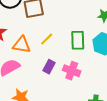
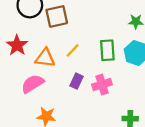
pink cross: (72, 71) -> (102, 85), turned -36

